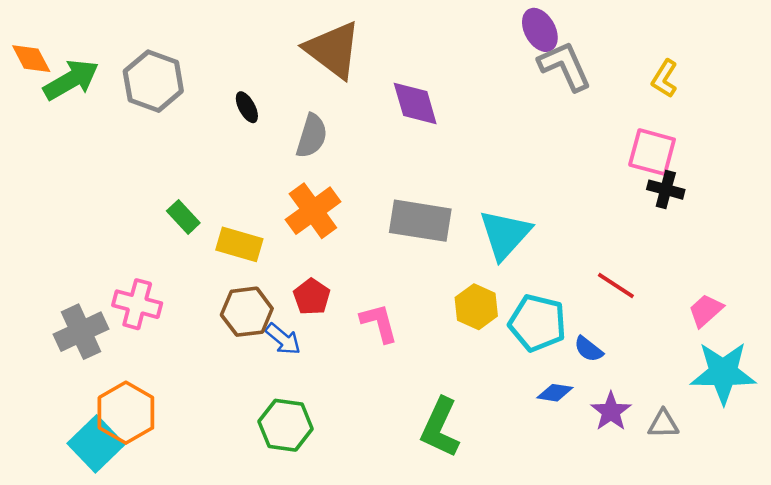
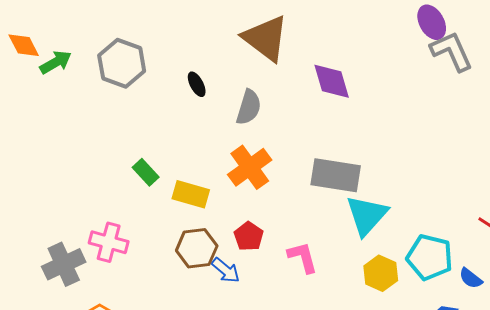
green arrow: (71, 80) -> (56, 62), size x0.7
cyan triangle: (505, 234) -> (367, 215), moved
yellow hexagon: (476, 307) -> (381, 273), moved

